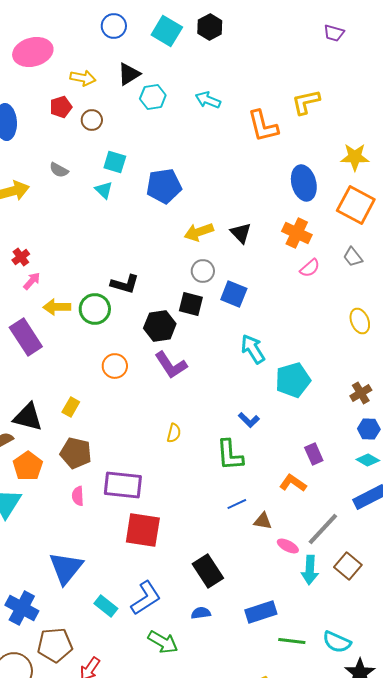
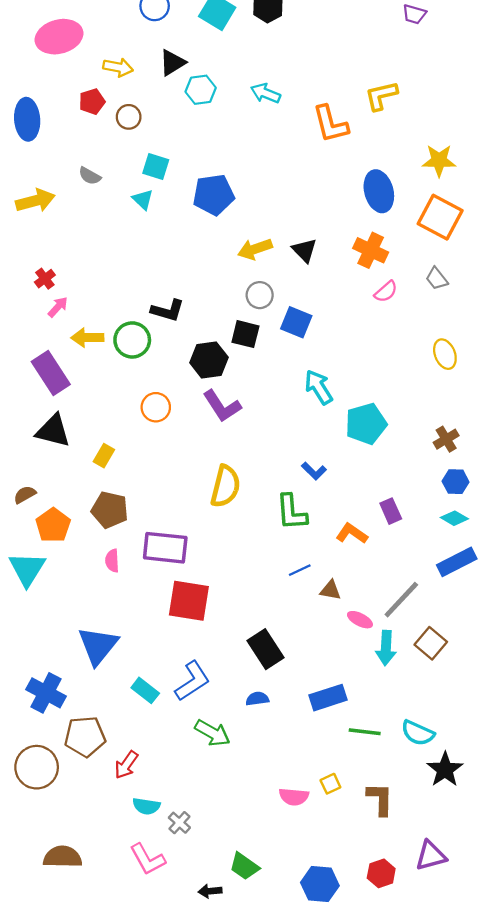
black triangle: (28, 417) -> (53, 431), moved
yellow semicircle: (174, 433) -> (225, 486), size x1.8
orange L-shape: (293, 483) -> (352, 534), moved

